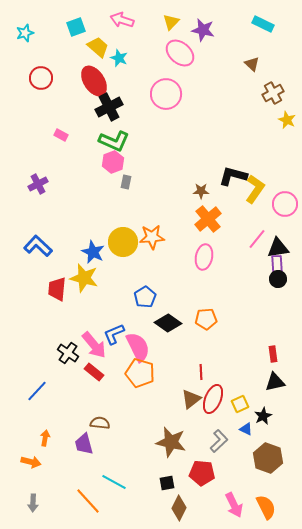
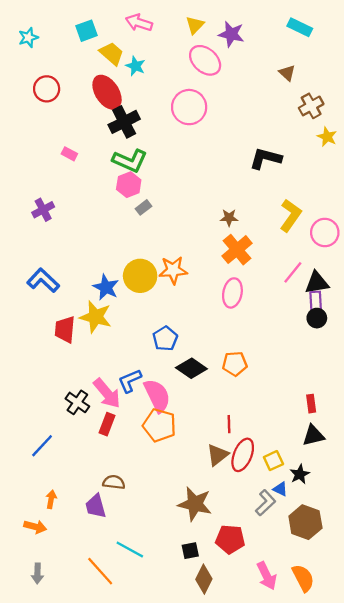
black L-shape: (233, 176) -> (266, 158), moved
gray rectangle: (126, 182) -> (143, 207), turned 40
red rectangle: (94, 372) -> (107, 424), turned 72
gray L-shape: (219, 441) -> (266, 503), moved

